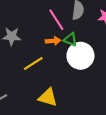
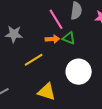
white circle: (80, 56) -> (79, 72), moved

